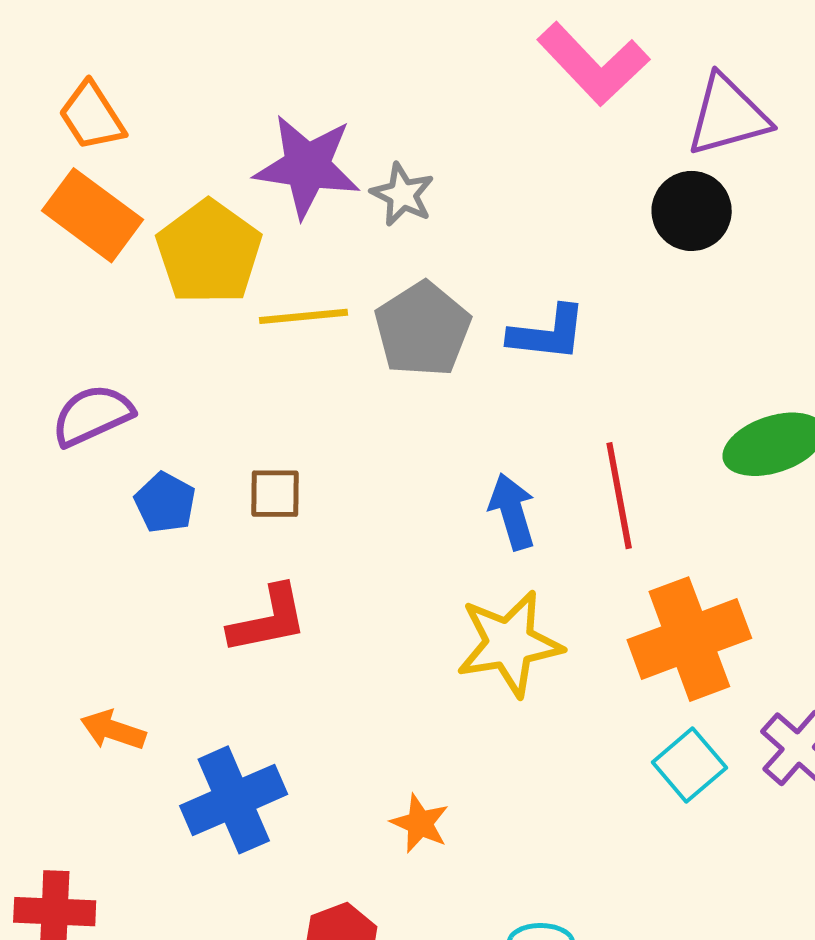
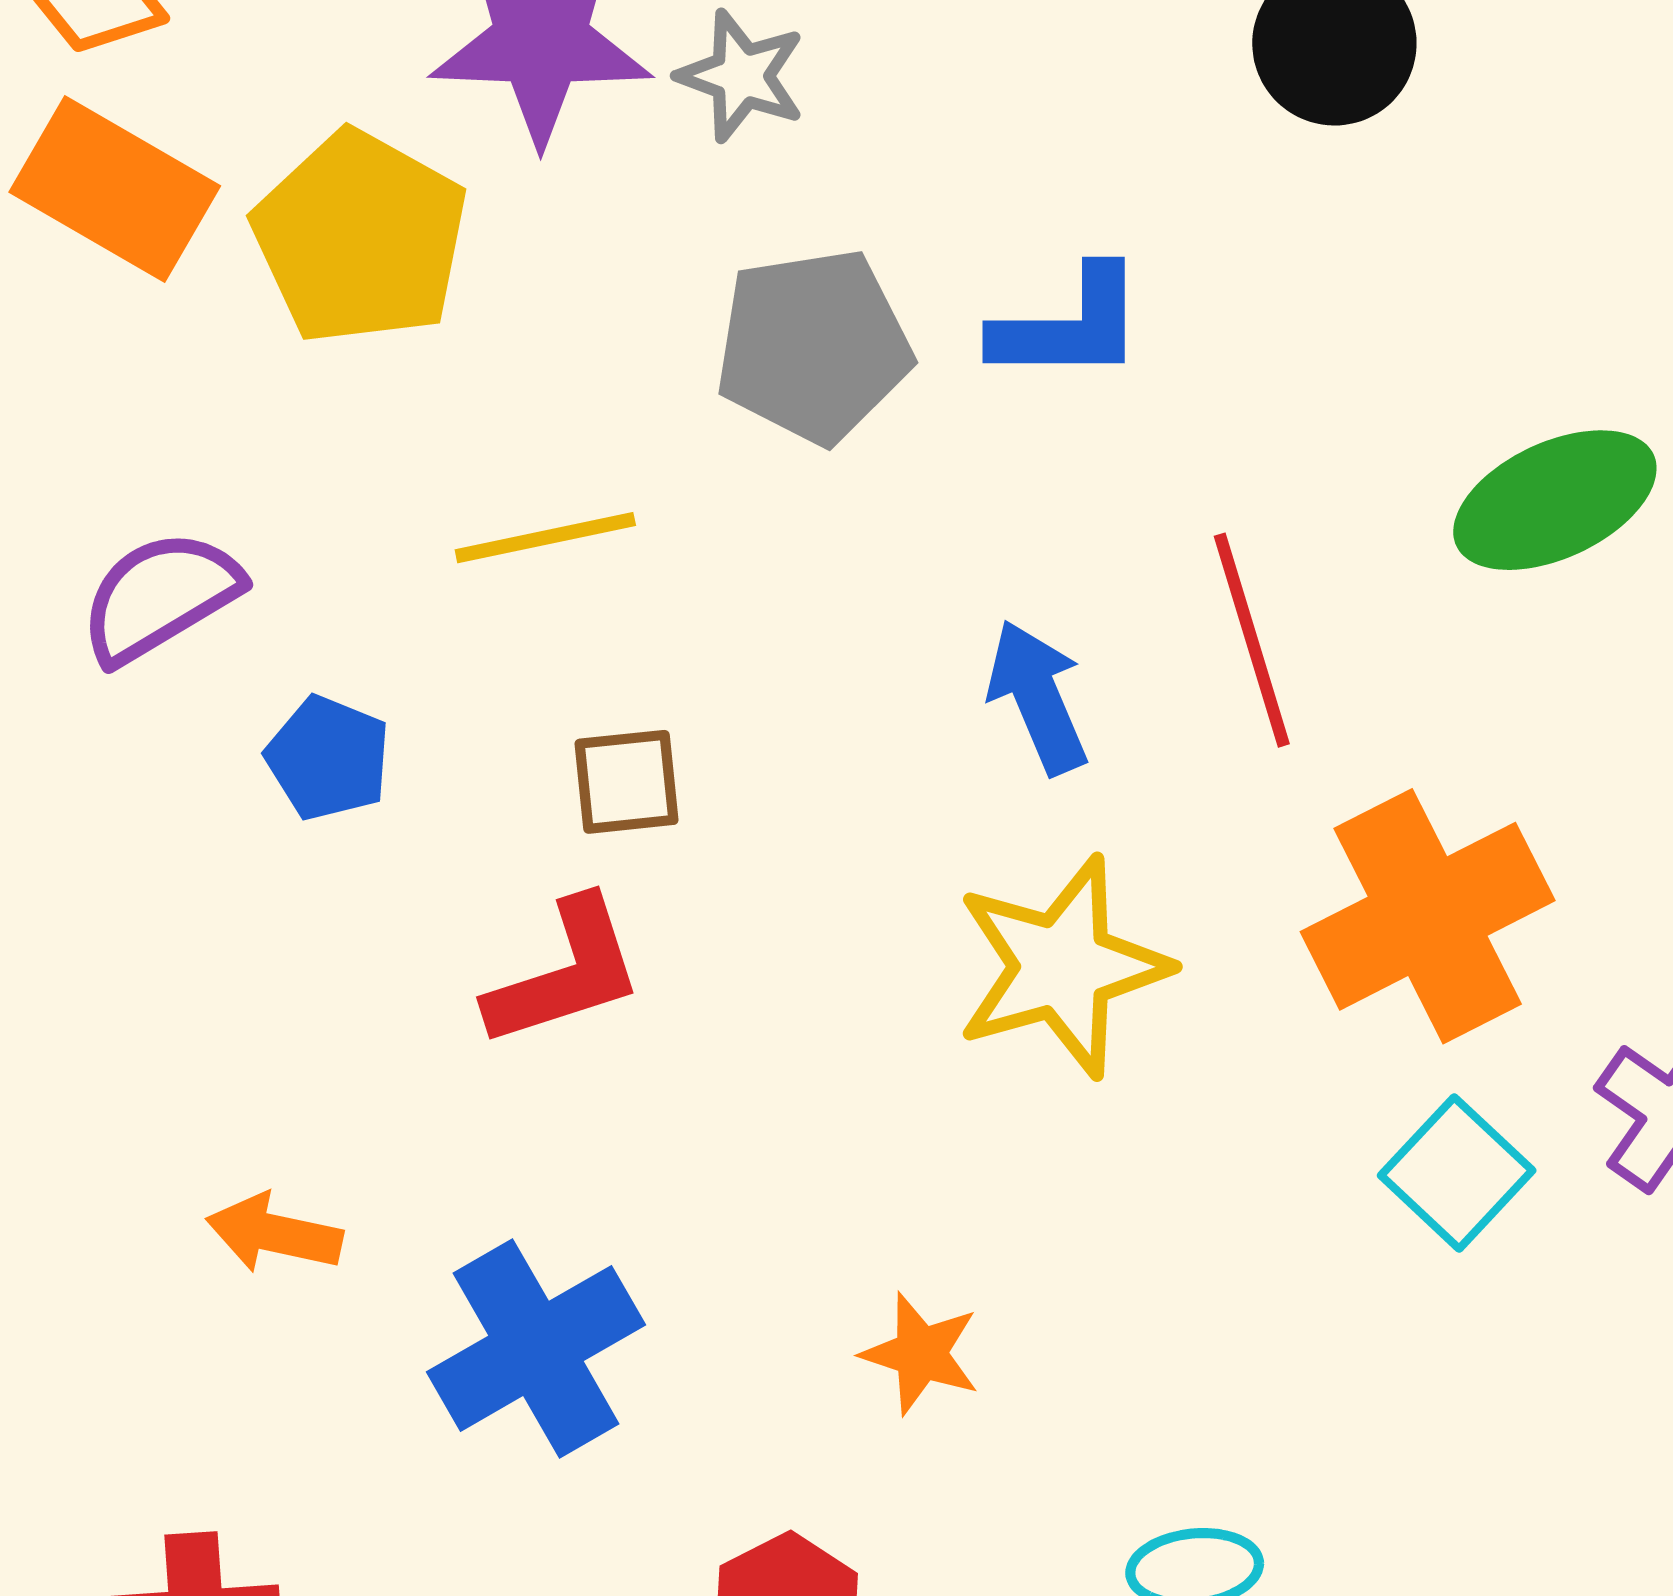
yellow line: (303, 316) -> (545, 538), moved
gray pentagon: (423, 329) -> (813, 346), turned 30
brown square: (275, 494) -> (626, 782), moved

